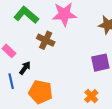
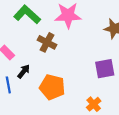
orange pentagon: (40, 92) -> (52, 87), moved

